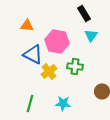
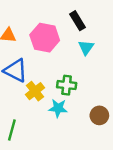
pink hexagon: (57, 41) -> (45, 38), moved
cyan star: (63, 103) -> (58, 108), moved

